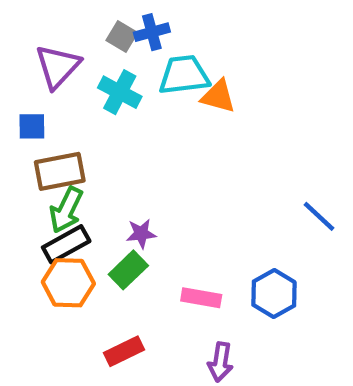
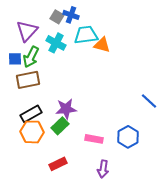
blue cross: (152, 32) -> (71, 15), turned 35
green arrow: (66, 210) -> (31, 57), moved
purple star: (141, 234) -> (66, 109), size x1.5

